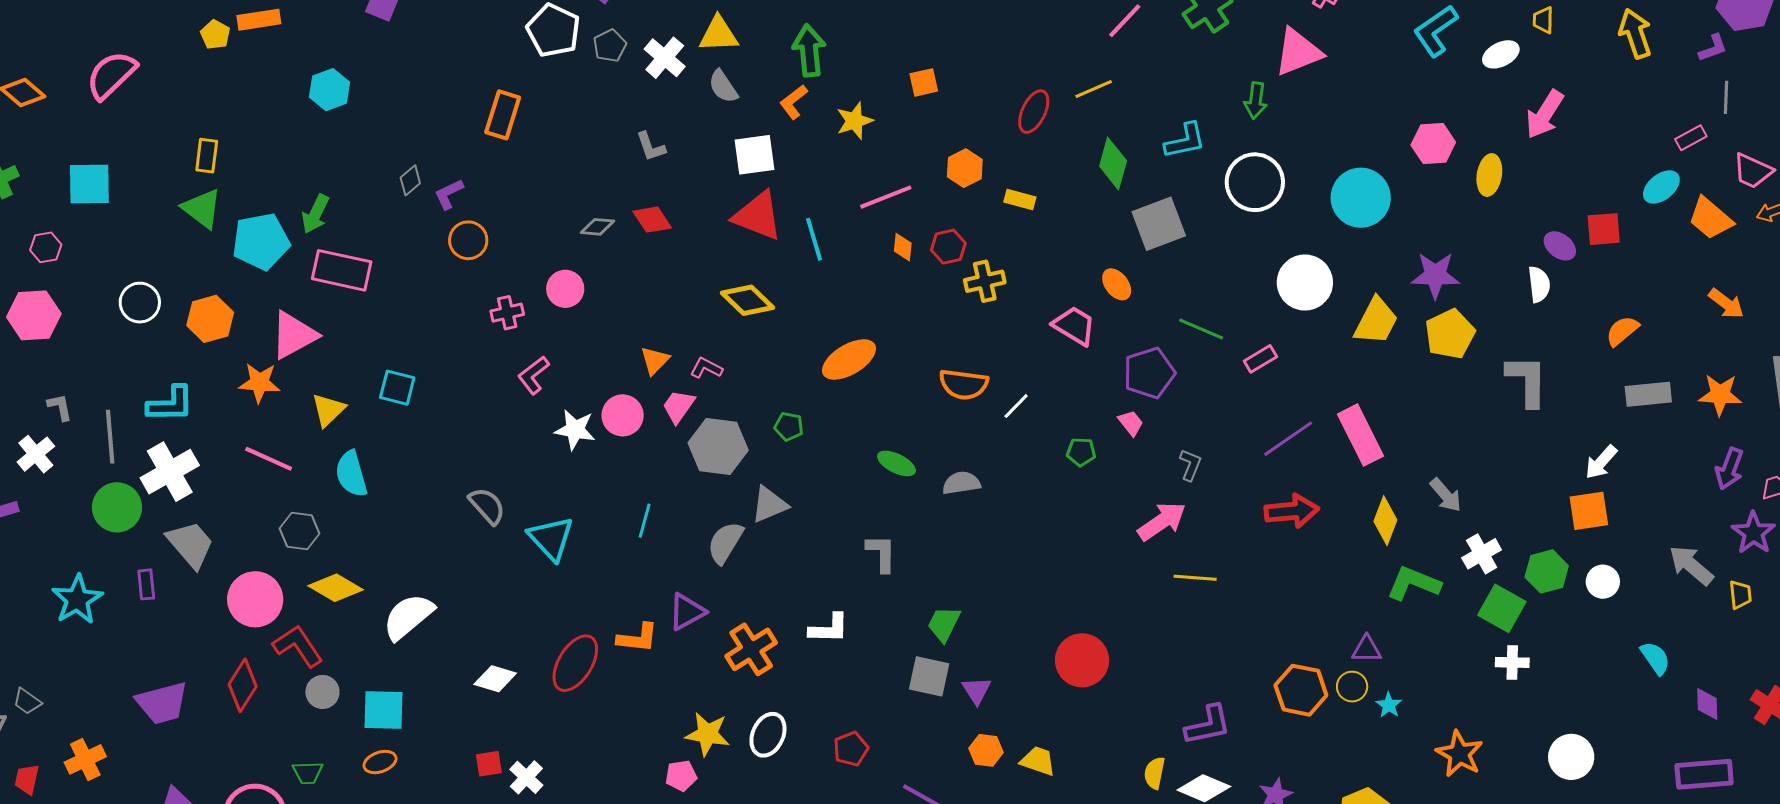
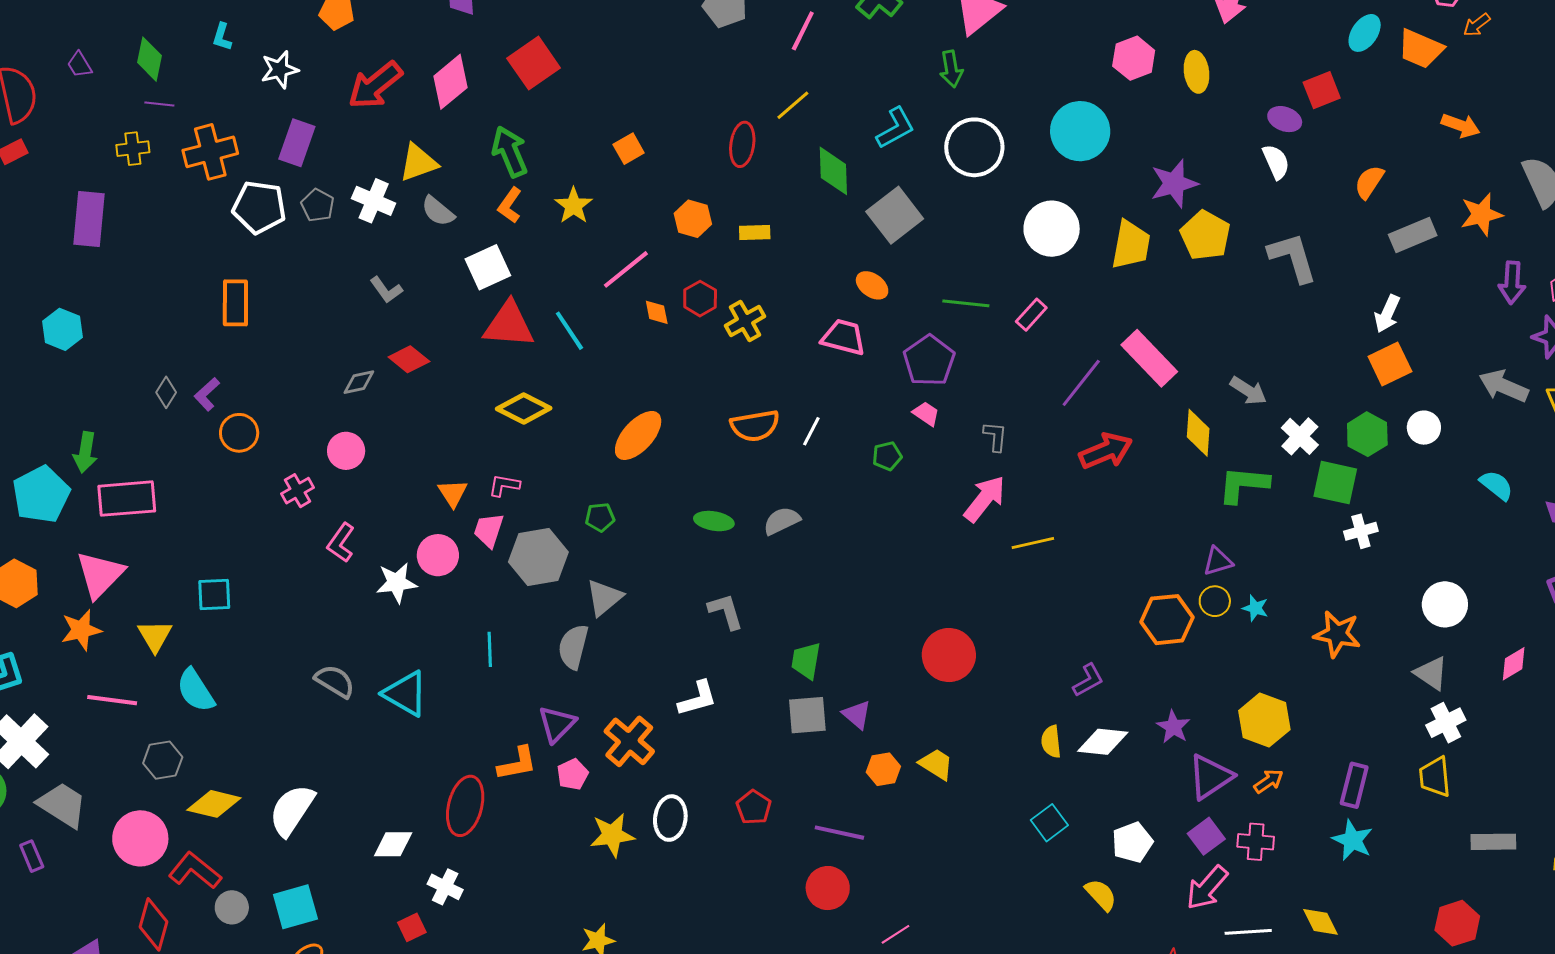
purple L-shape: (1208, 725) -> (1088, 680), size x0.7
yellow trapezoid: (1038, 761) -> (936, 764), turned 30
pink pentagon: (681, 776) -> (573, 774), moved
white cross: (526, 777) -> (445, 887), moved

